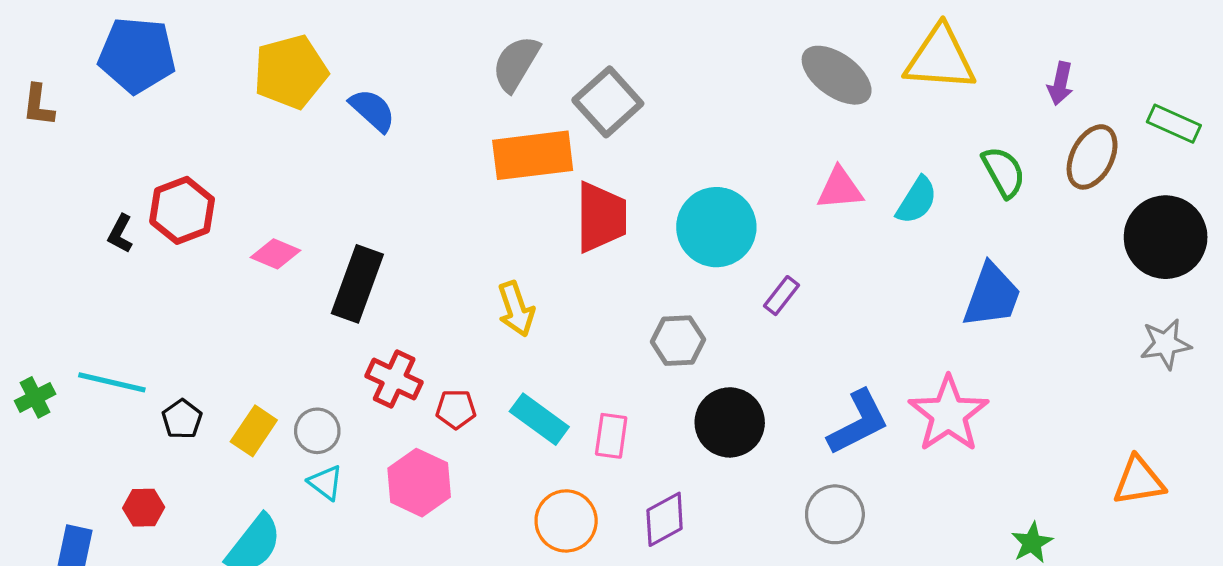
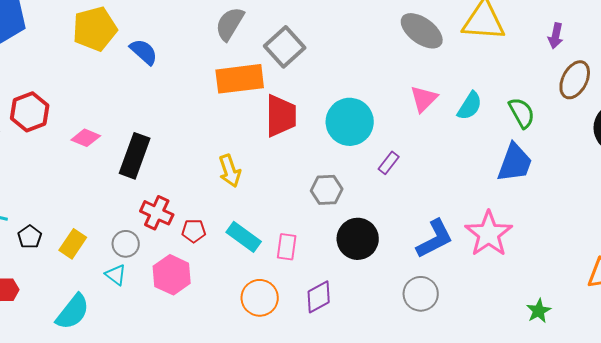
green semicircle: (1004, 172) -> (522, 113), moved
pink triangle: (840, 189) -> (424, 99), turned -40
gray circle: (317, 431) -> (126, 244), moved

